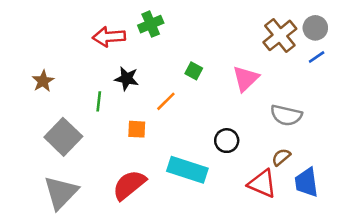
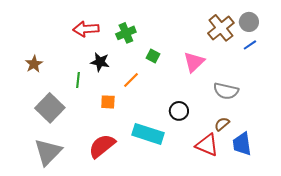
green cross: (151, 24) -> (126, 33), moved

